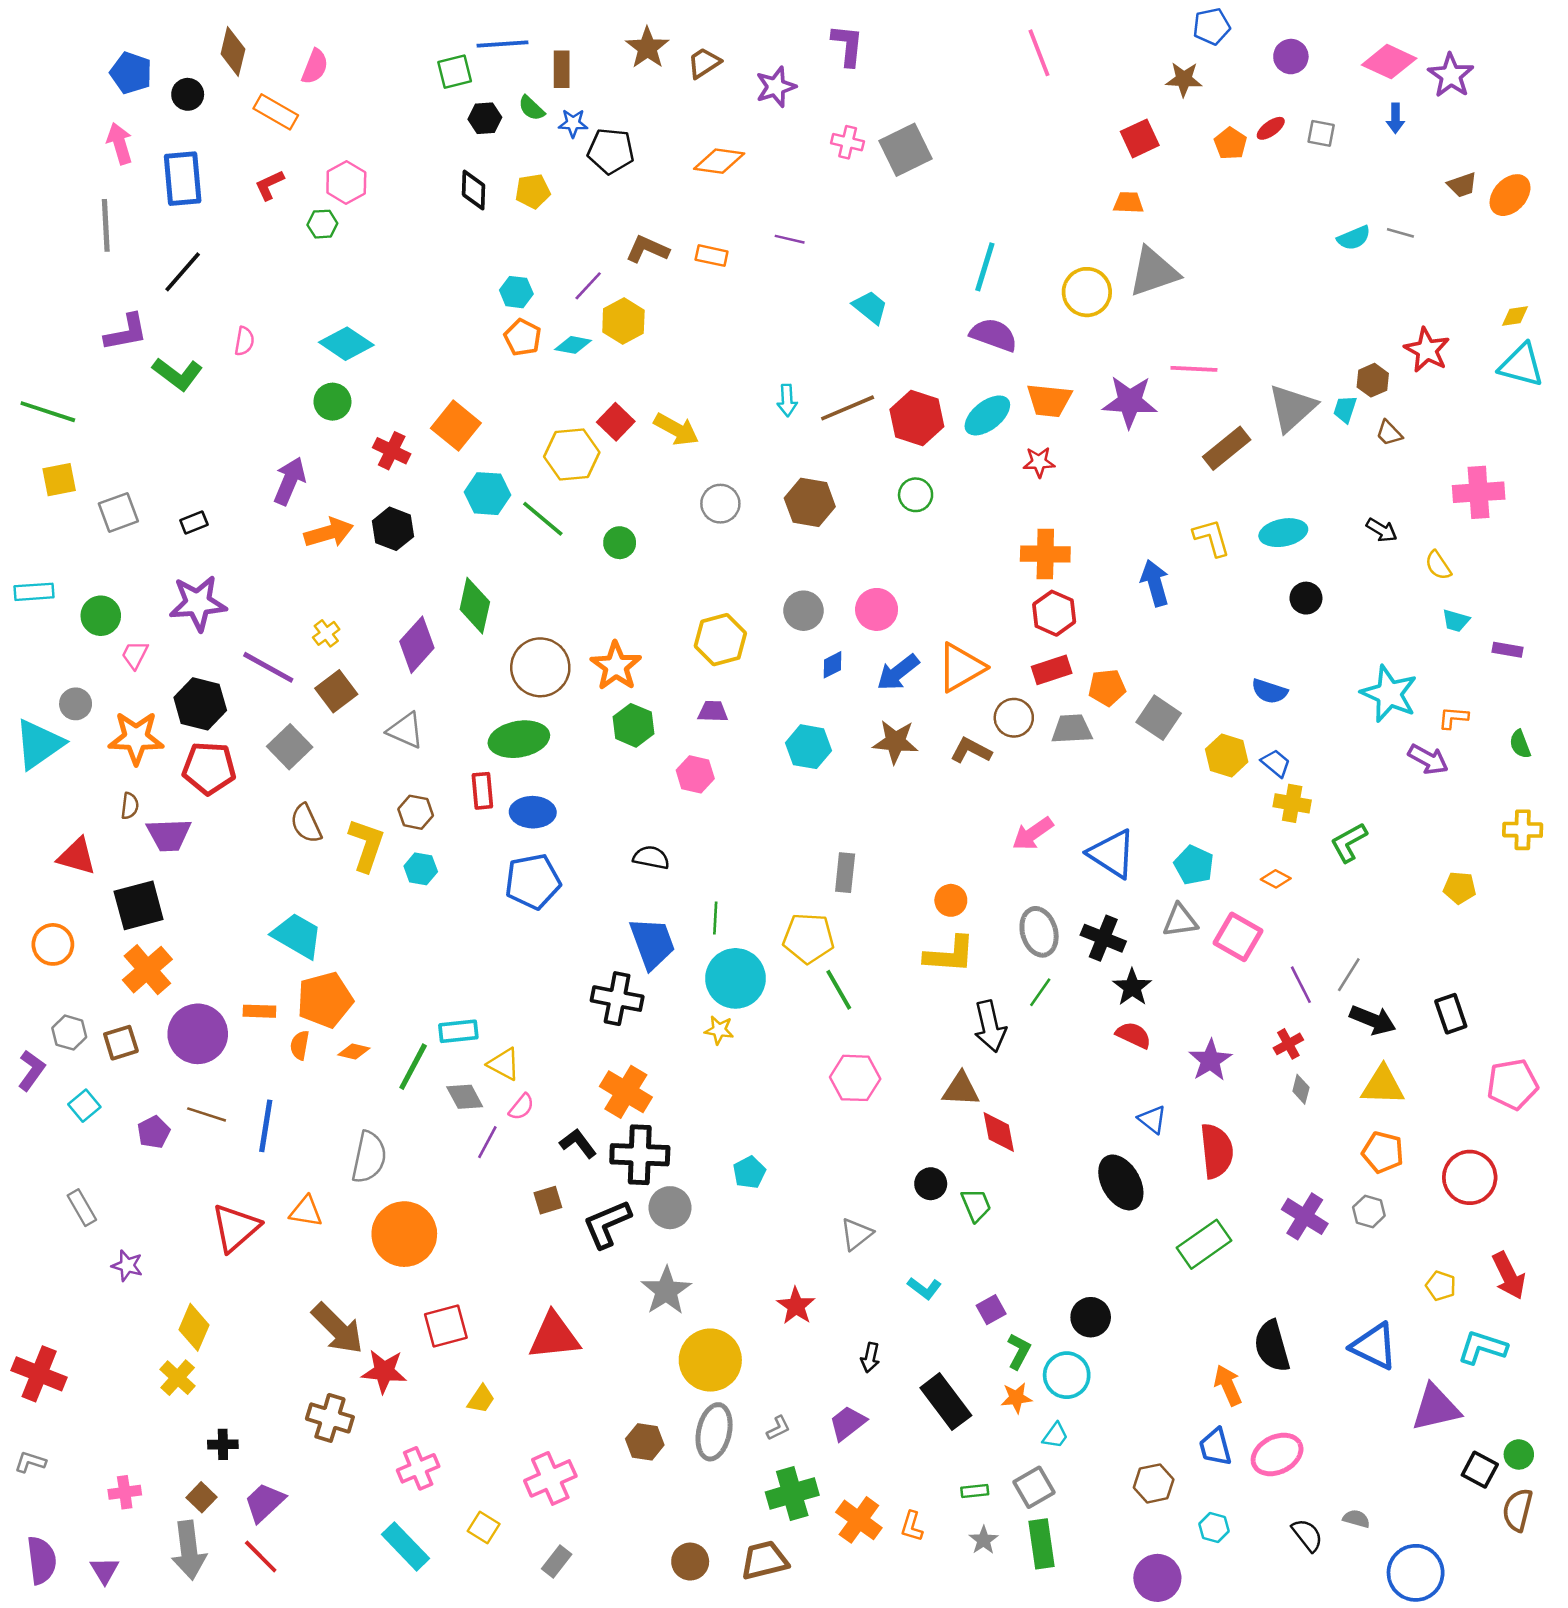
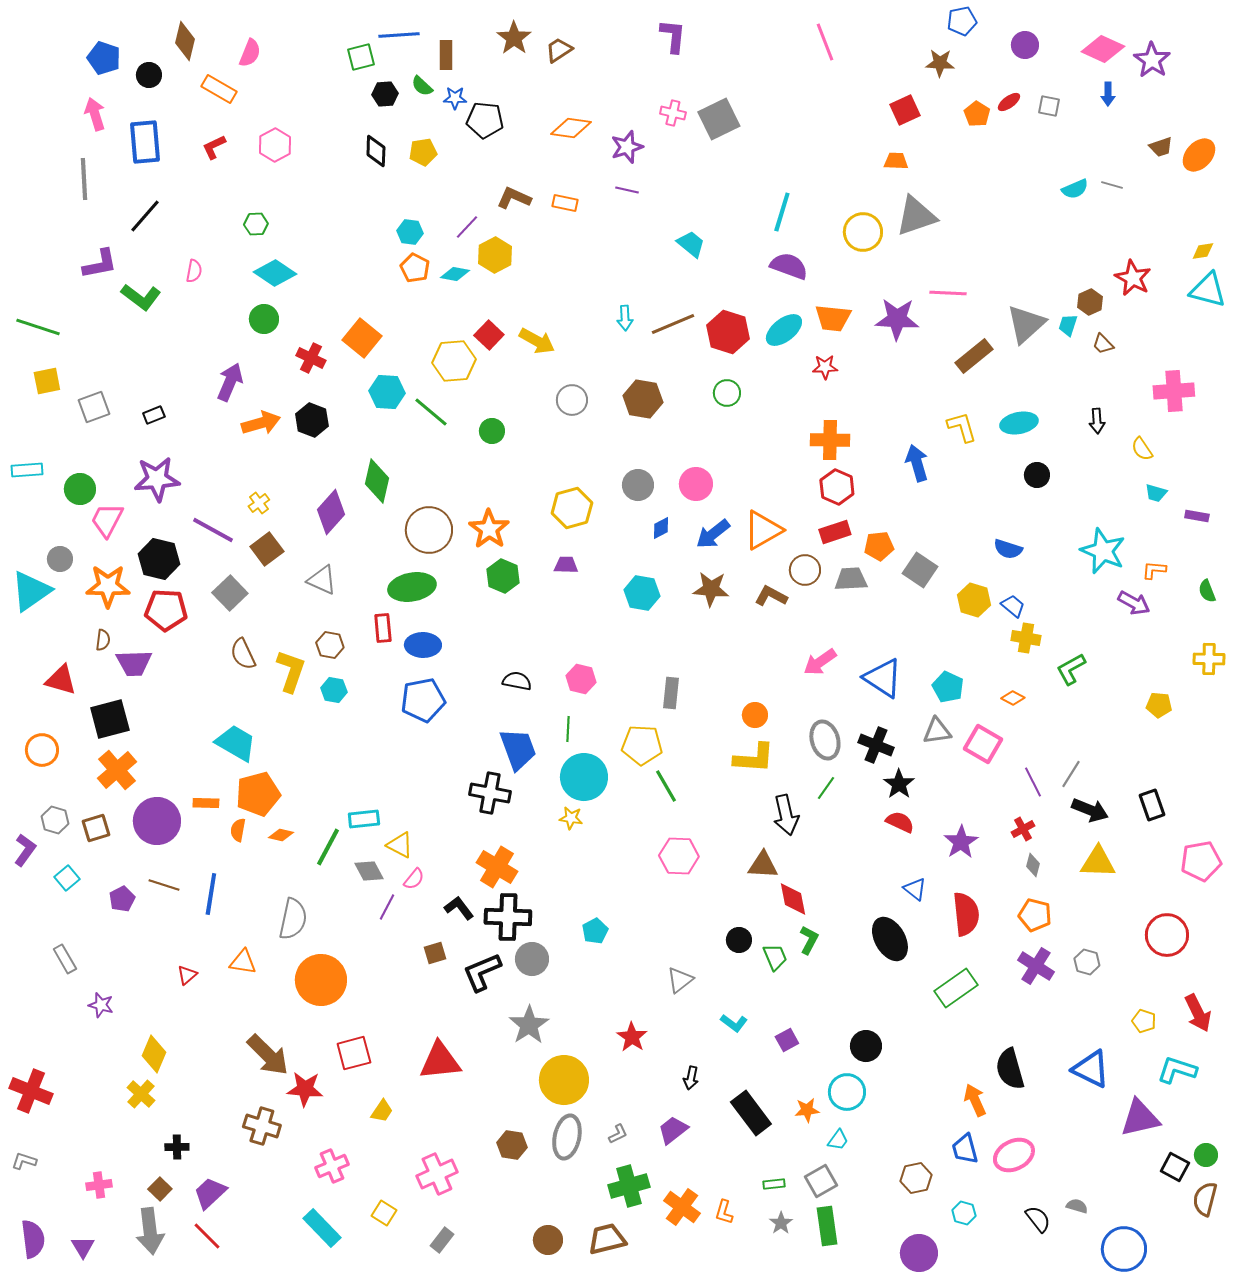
purple star: (776, 87) -> (627, 147), moved
green hexagon: (322, 224) -> (256, 224), moved
black arrow: (1382, 530) -> (1097, 421), turned 55
pink trapezoid: (135, 655) -> (107, 520), size x1.5
pink hexagon: (695, 774) -> (581, 679), moved
orange pentagon: (1383, 1152) -> (1035, 915), moved
red triangle: (236, 1228) -> (187, 975), size x0.5
green L-shape: (1019, 1351) -> (809, 940), moved

